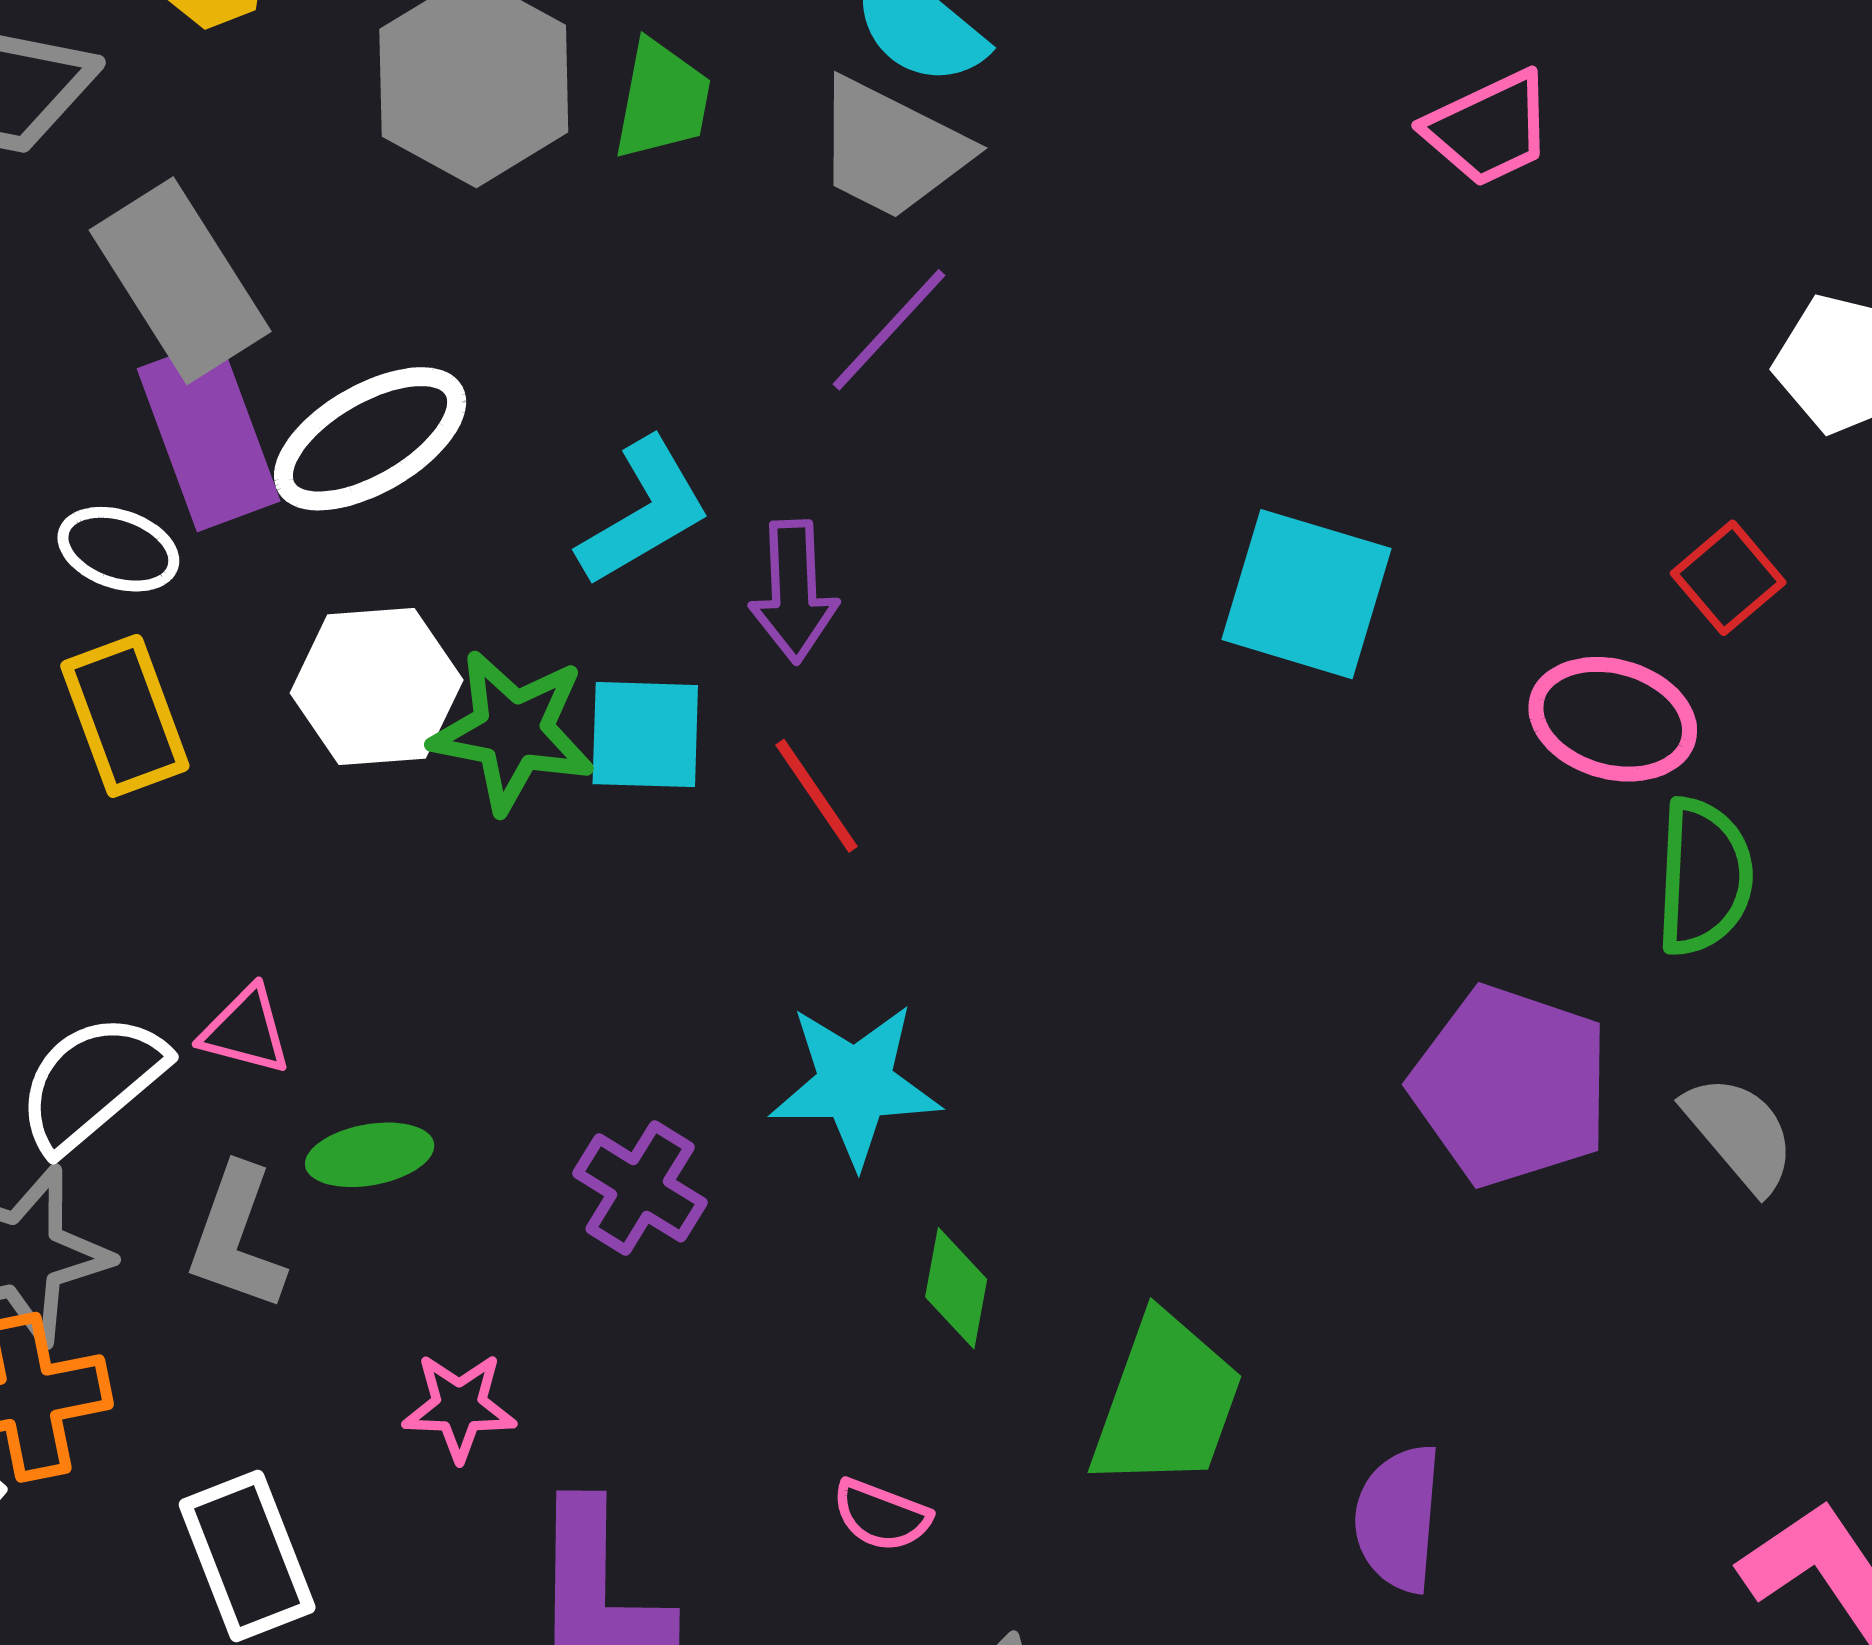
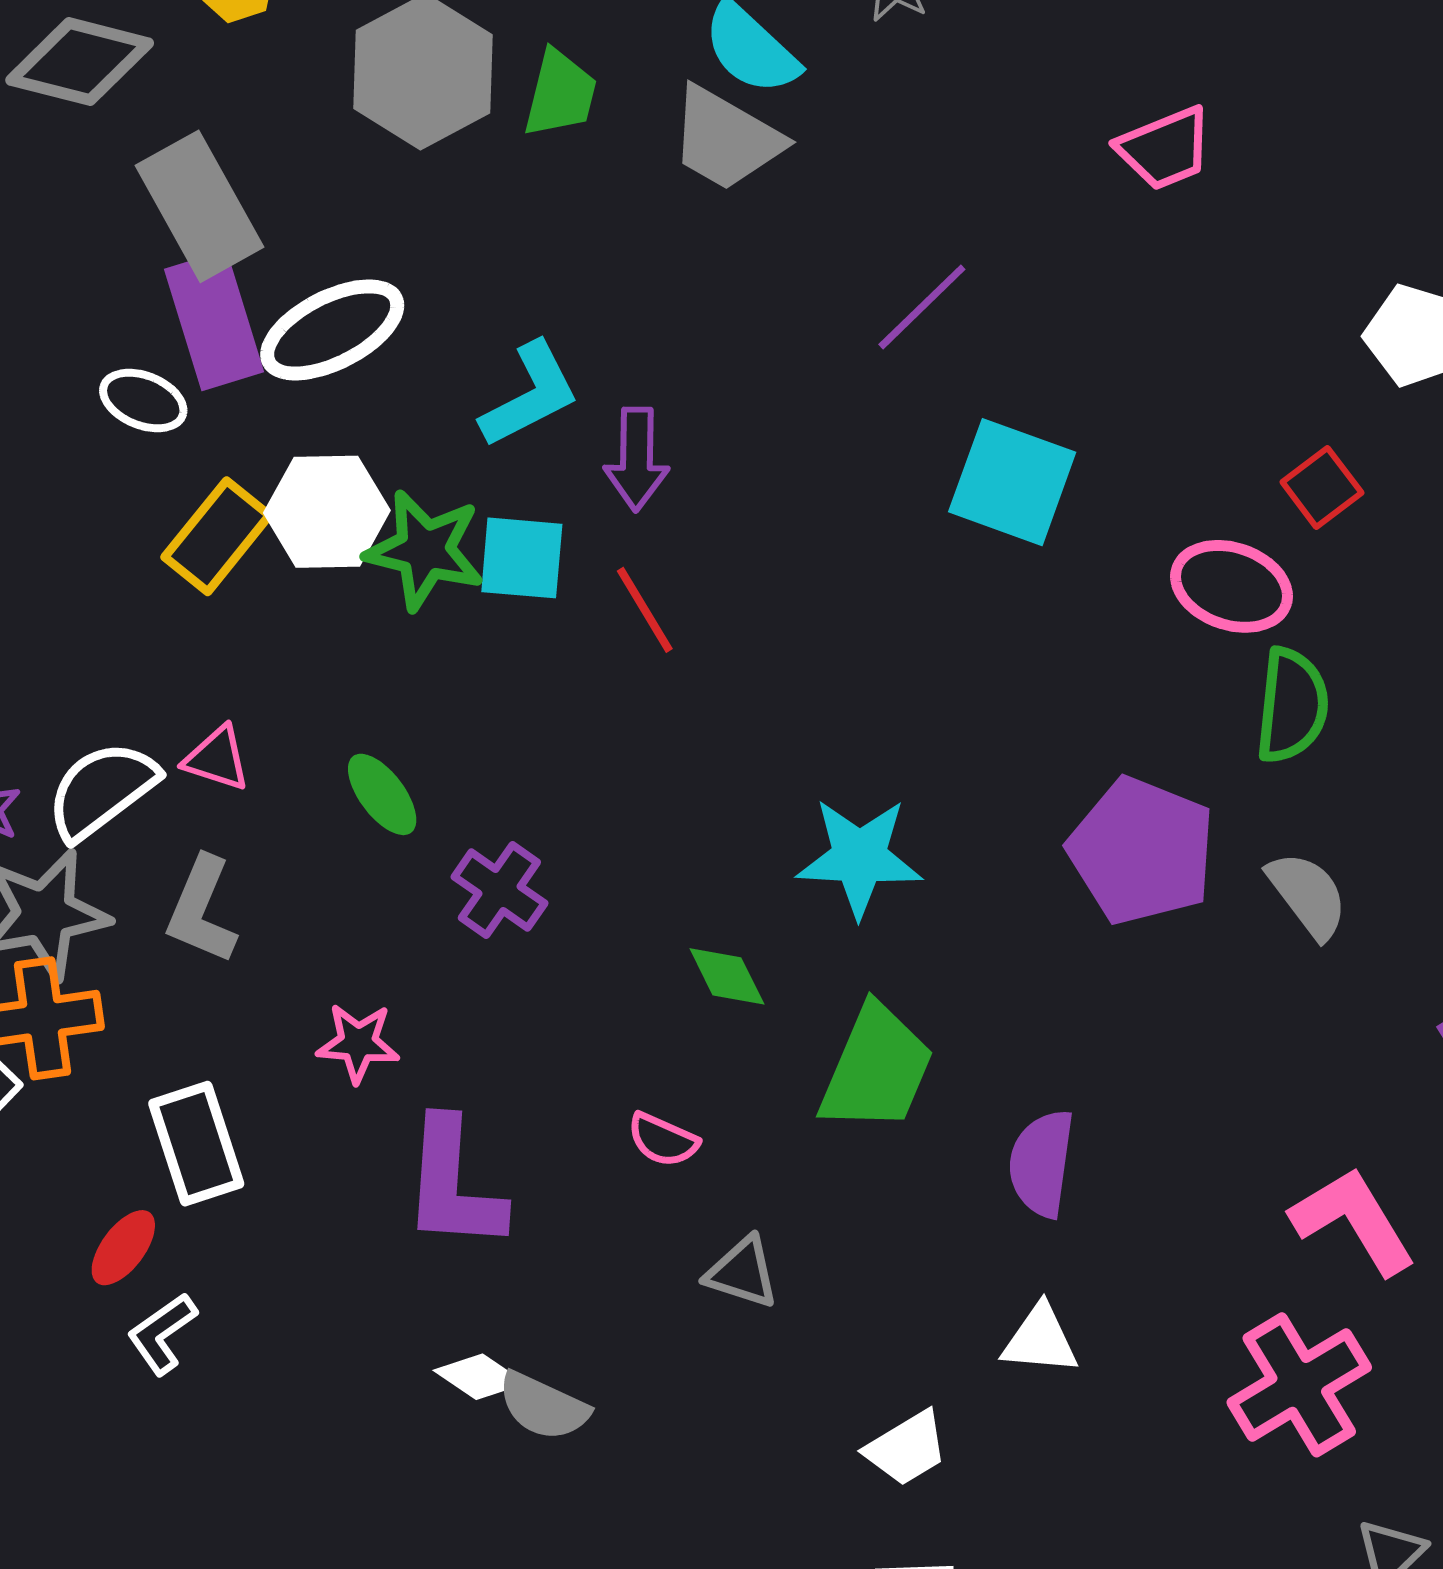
purple line: (889, 330) -> (922, 307), moved
yellow rectangle: (125, 716) -> (217, 536), moved, turned 56
cyan star: (855, 1084) -> (859, 857), moved
green ellipse: (370, 1155) -> (382, 794), moved, turned 60
green diamond: (956, 1288) -> (727, 976), turned -40

